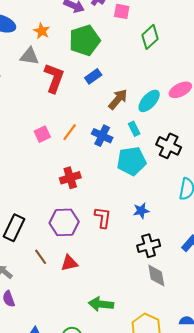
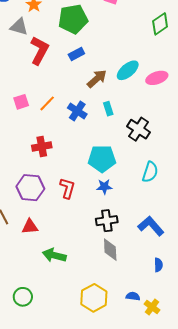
green diamond: (150, 37) -> (160, 24), moved
cyan ellipse: (149, 101) -> (128, 70), moved
cyan pentagon: (132, 161) -> (102, 159), moved
green arrow: (101, 304) -> (54, 255), moved

